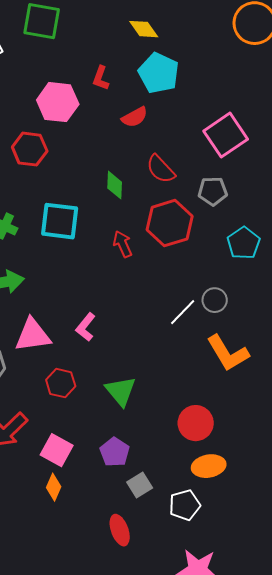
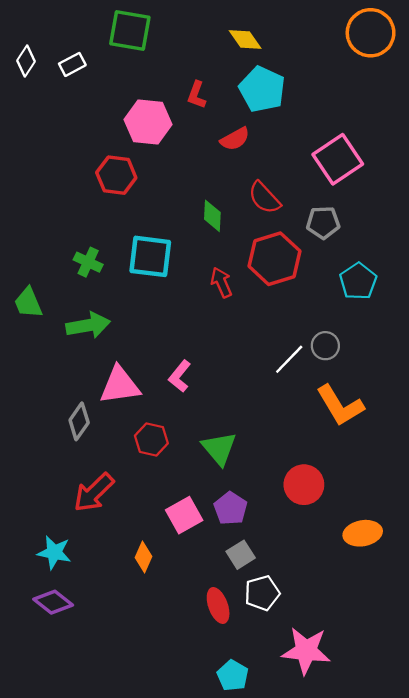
pink square: (57, 450) -> (184, 515), moved, turned 32
purple pentagon: (115, 452) -> (230, 508), moved
orange ellipse: (209, 466) -> (363, 533), moved
white pentagon: (185, 505) -> (262, 593), moved

